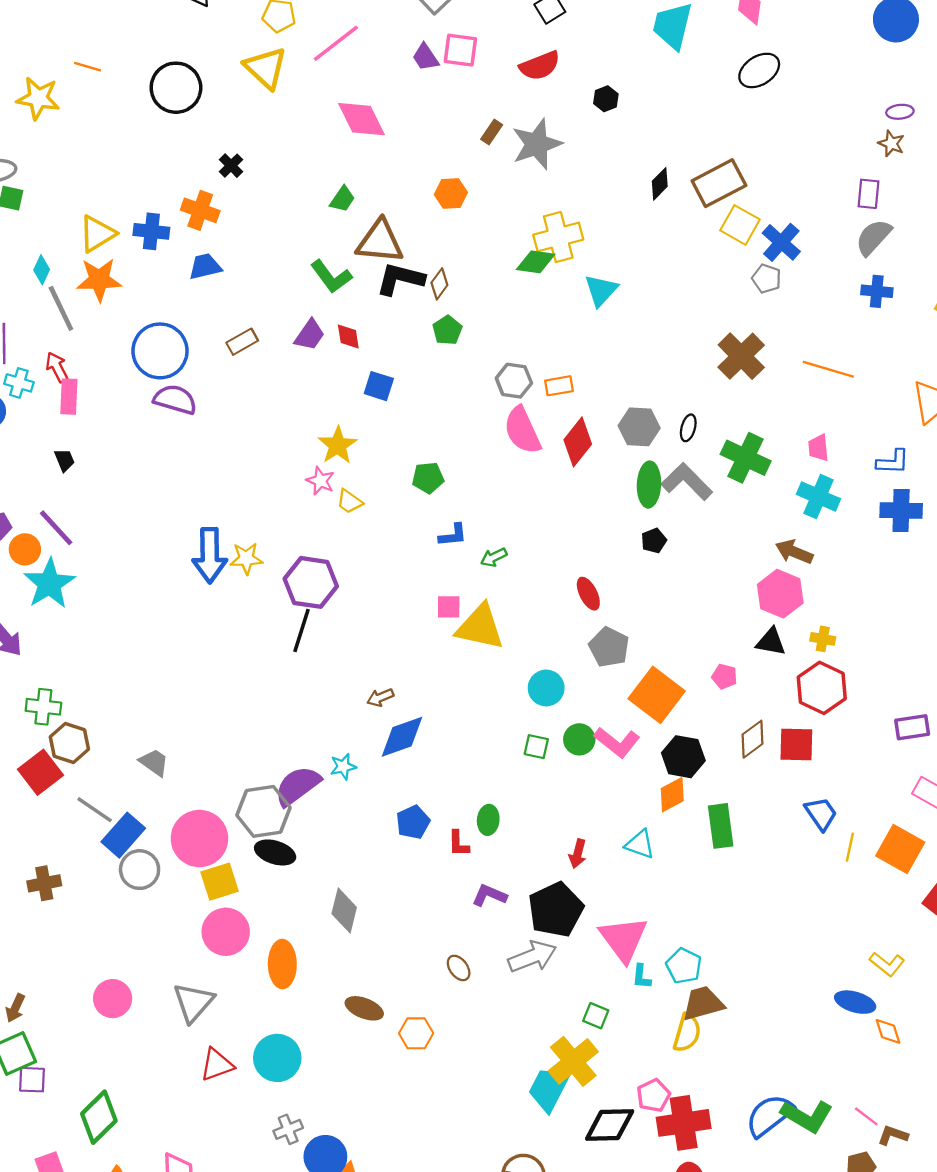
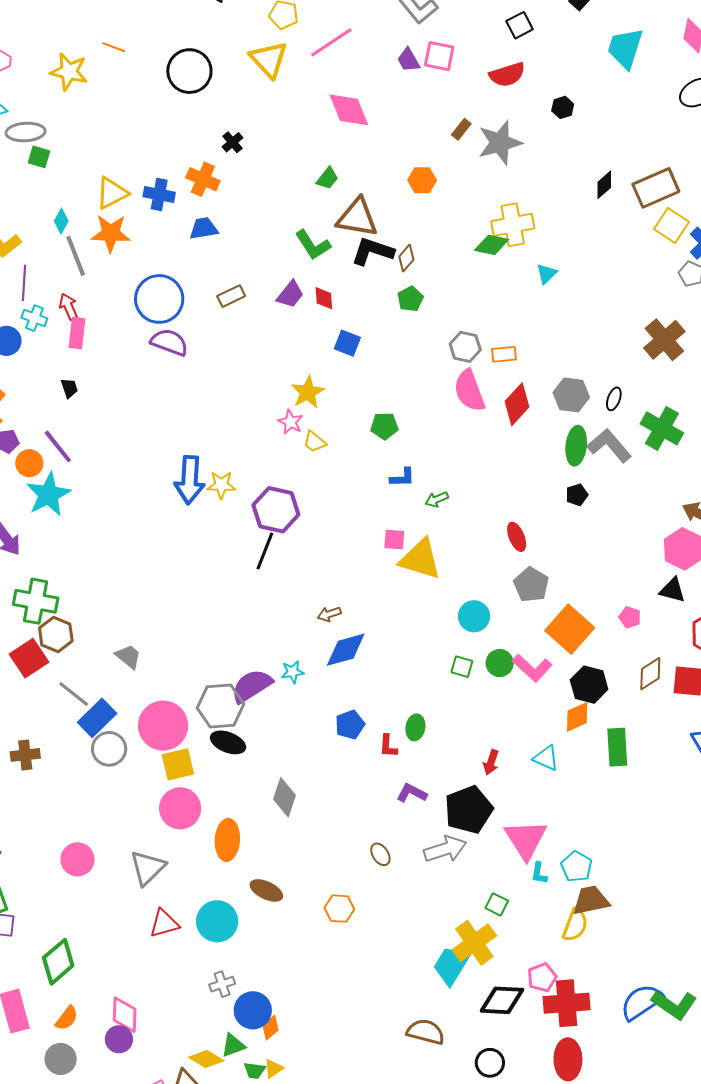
cyan triangle: (601, 290) -> (547, 274), size x0.7
green cross: (43, 707) -> (36, 601), size x1.4
brown ellipse: (364, 1008) -> (266, 890), moved

